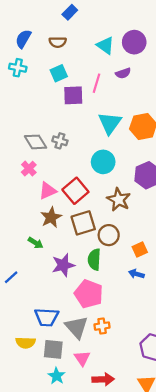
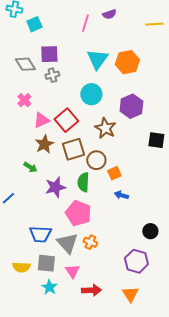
cyan square: (59, 73) -> (34, 24), moved
purple square: (73, 95) -> (49, 54), moved
gray cross: (60, 141) -> (52, 75), turned -32
gray diamond: (35, 142) -> (25, 64), moved
orange square: (140, 250) -> (114, 173), moved
orange cross: (102, 326) -> (90, 242), turned 32
yellow semicircle: (26, 343) -> (21, 267), moved

